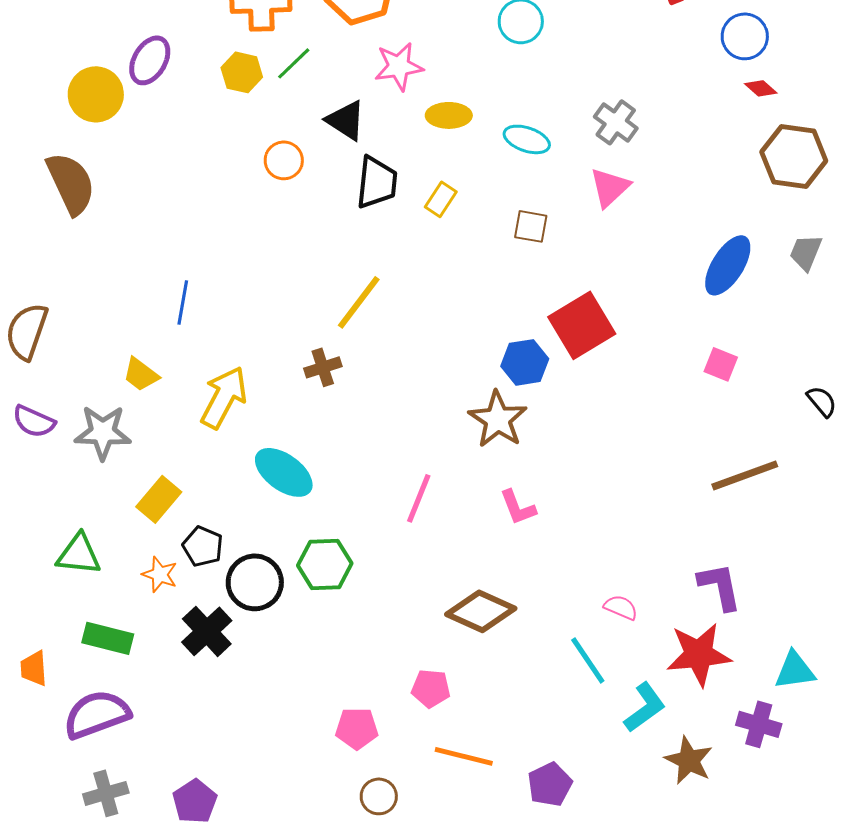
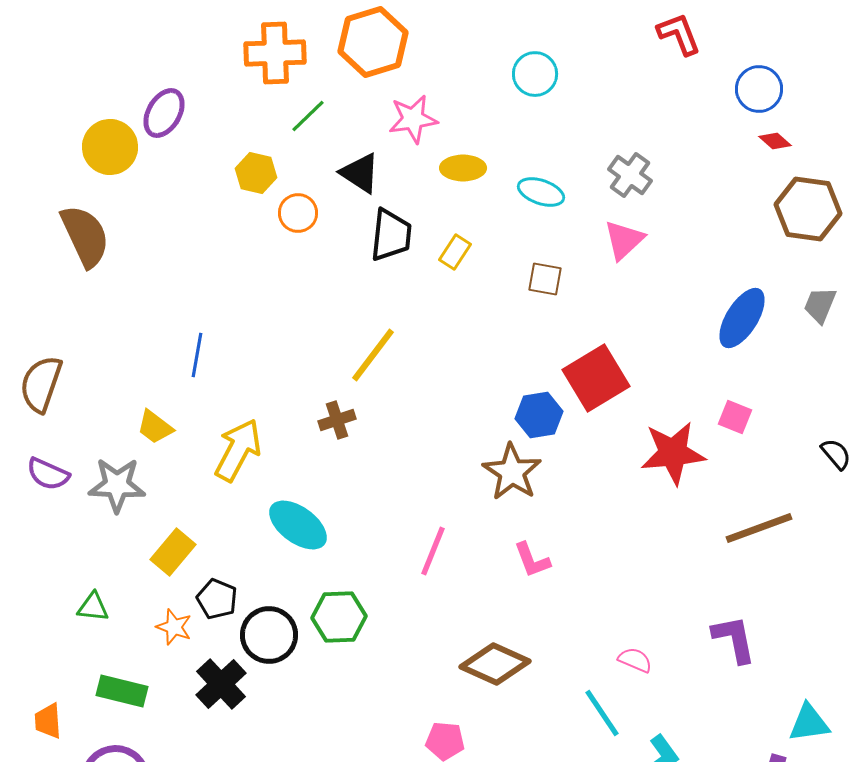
yellow hexagon: (242, 72) -> (256, 173), moved
green triangle: (79, 554) -> (93, 607), size x0.7
red star: (699, 654) -> (673, 453), moved

